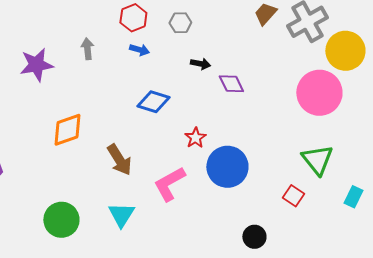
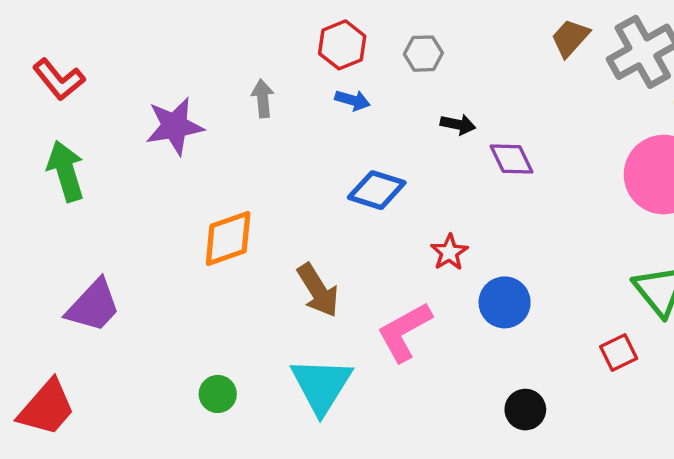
blue circle: (227, 167) -> (505, 302), size x0.7
red square: (293, 196) -> (619, 353), turned 30
cyan triangle: (121, 215) -> (321, 385), size x1.4
green circle: (61, 220) -> (218, 394), size x0.6
black circle: (254, 237) -> (525, 410), moved

